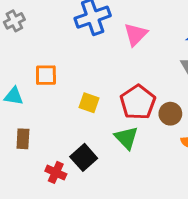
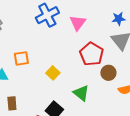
red pentagon: (138, 102) -> (92, 54), moved
yellow square: (89, 103) -> (53, 73), turned 32

